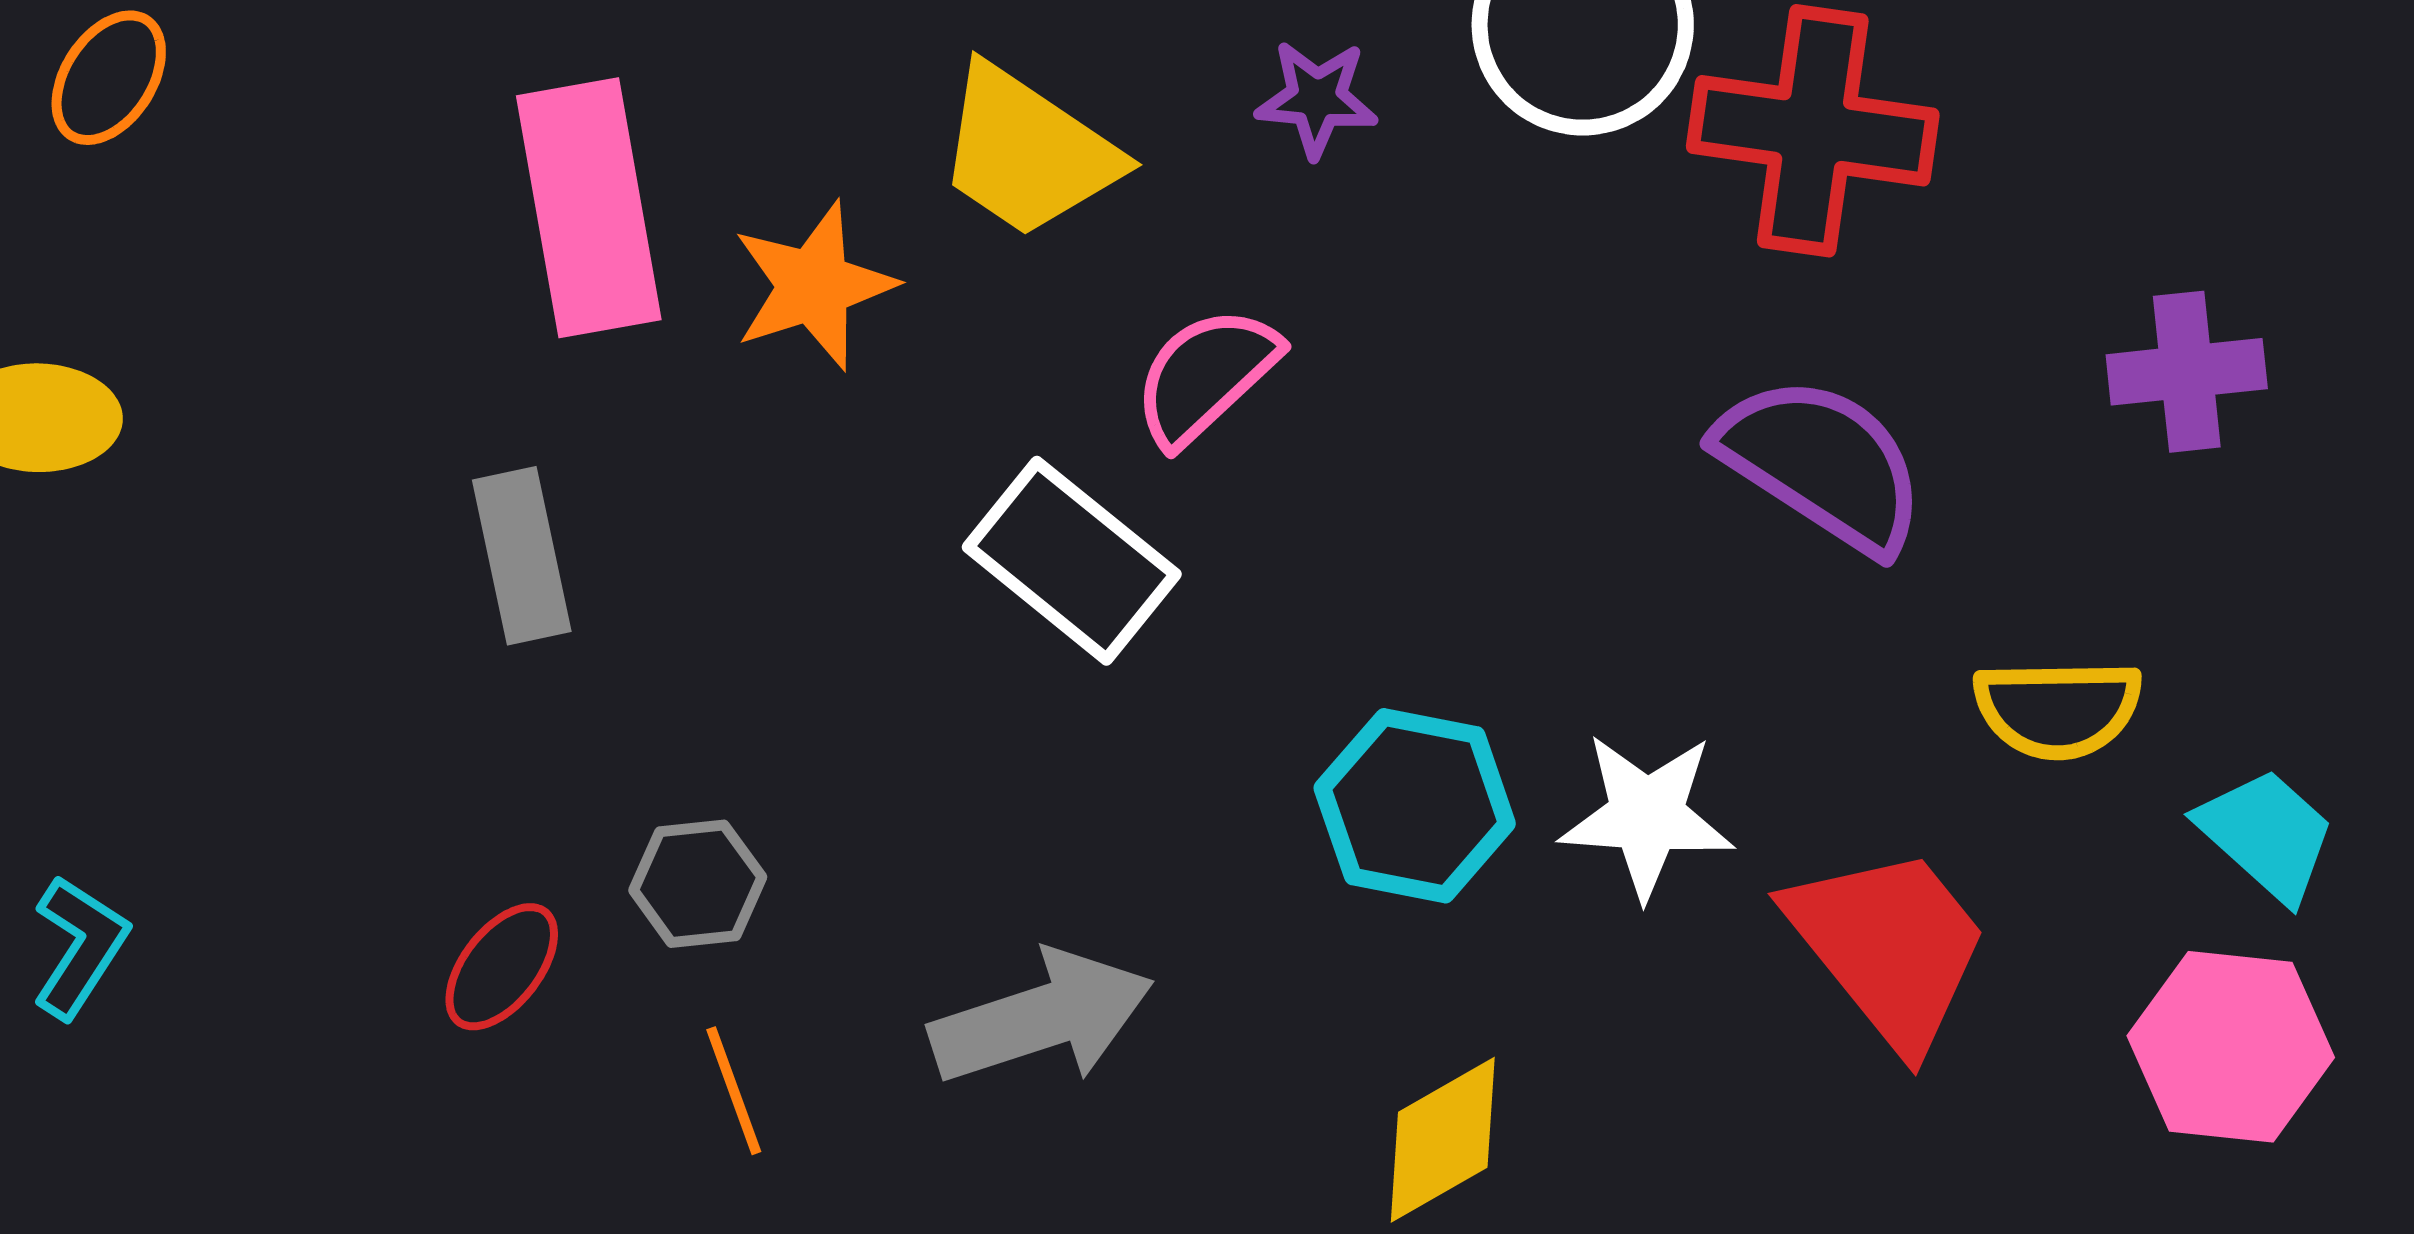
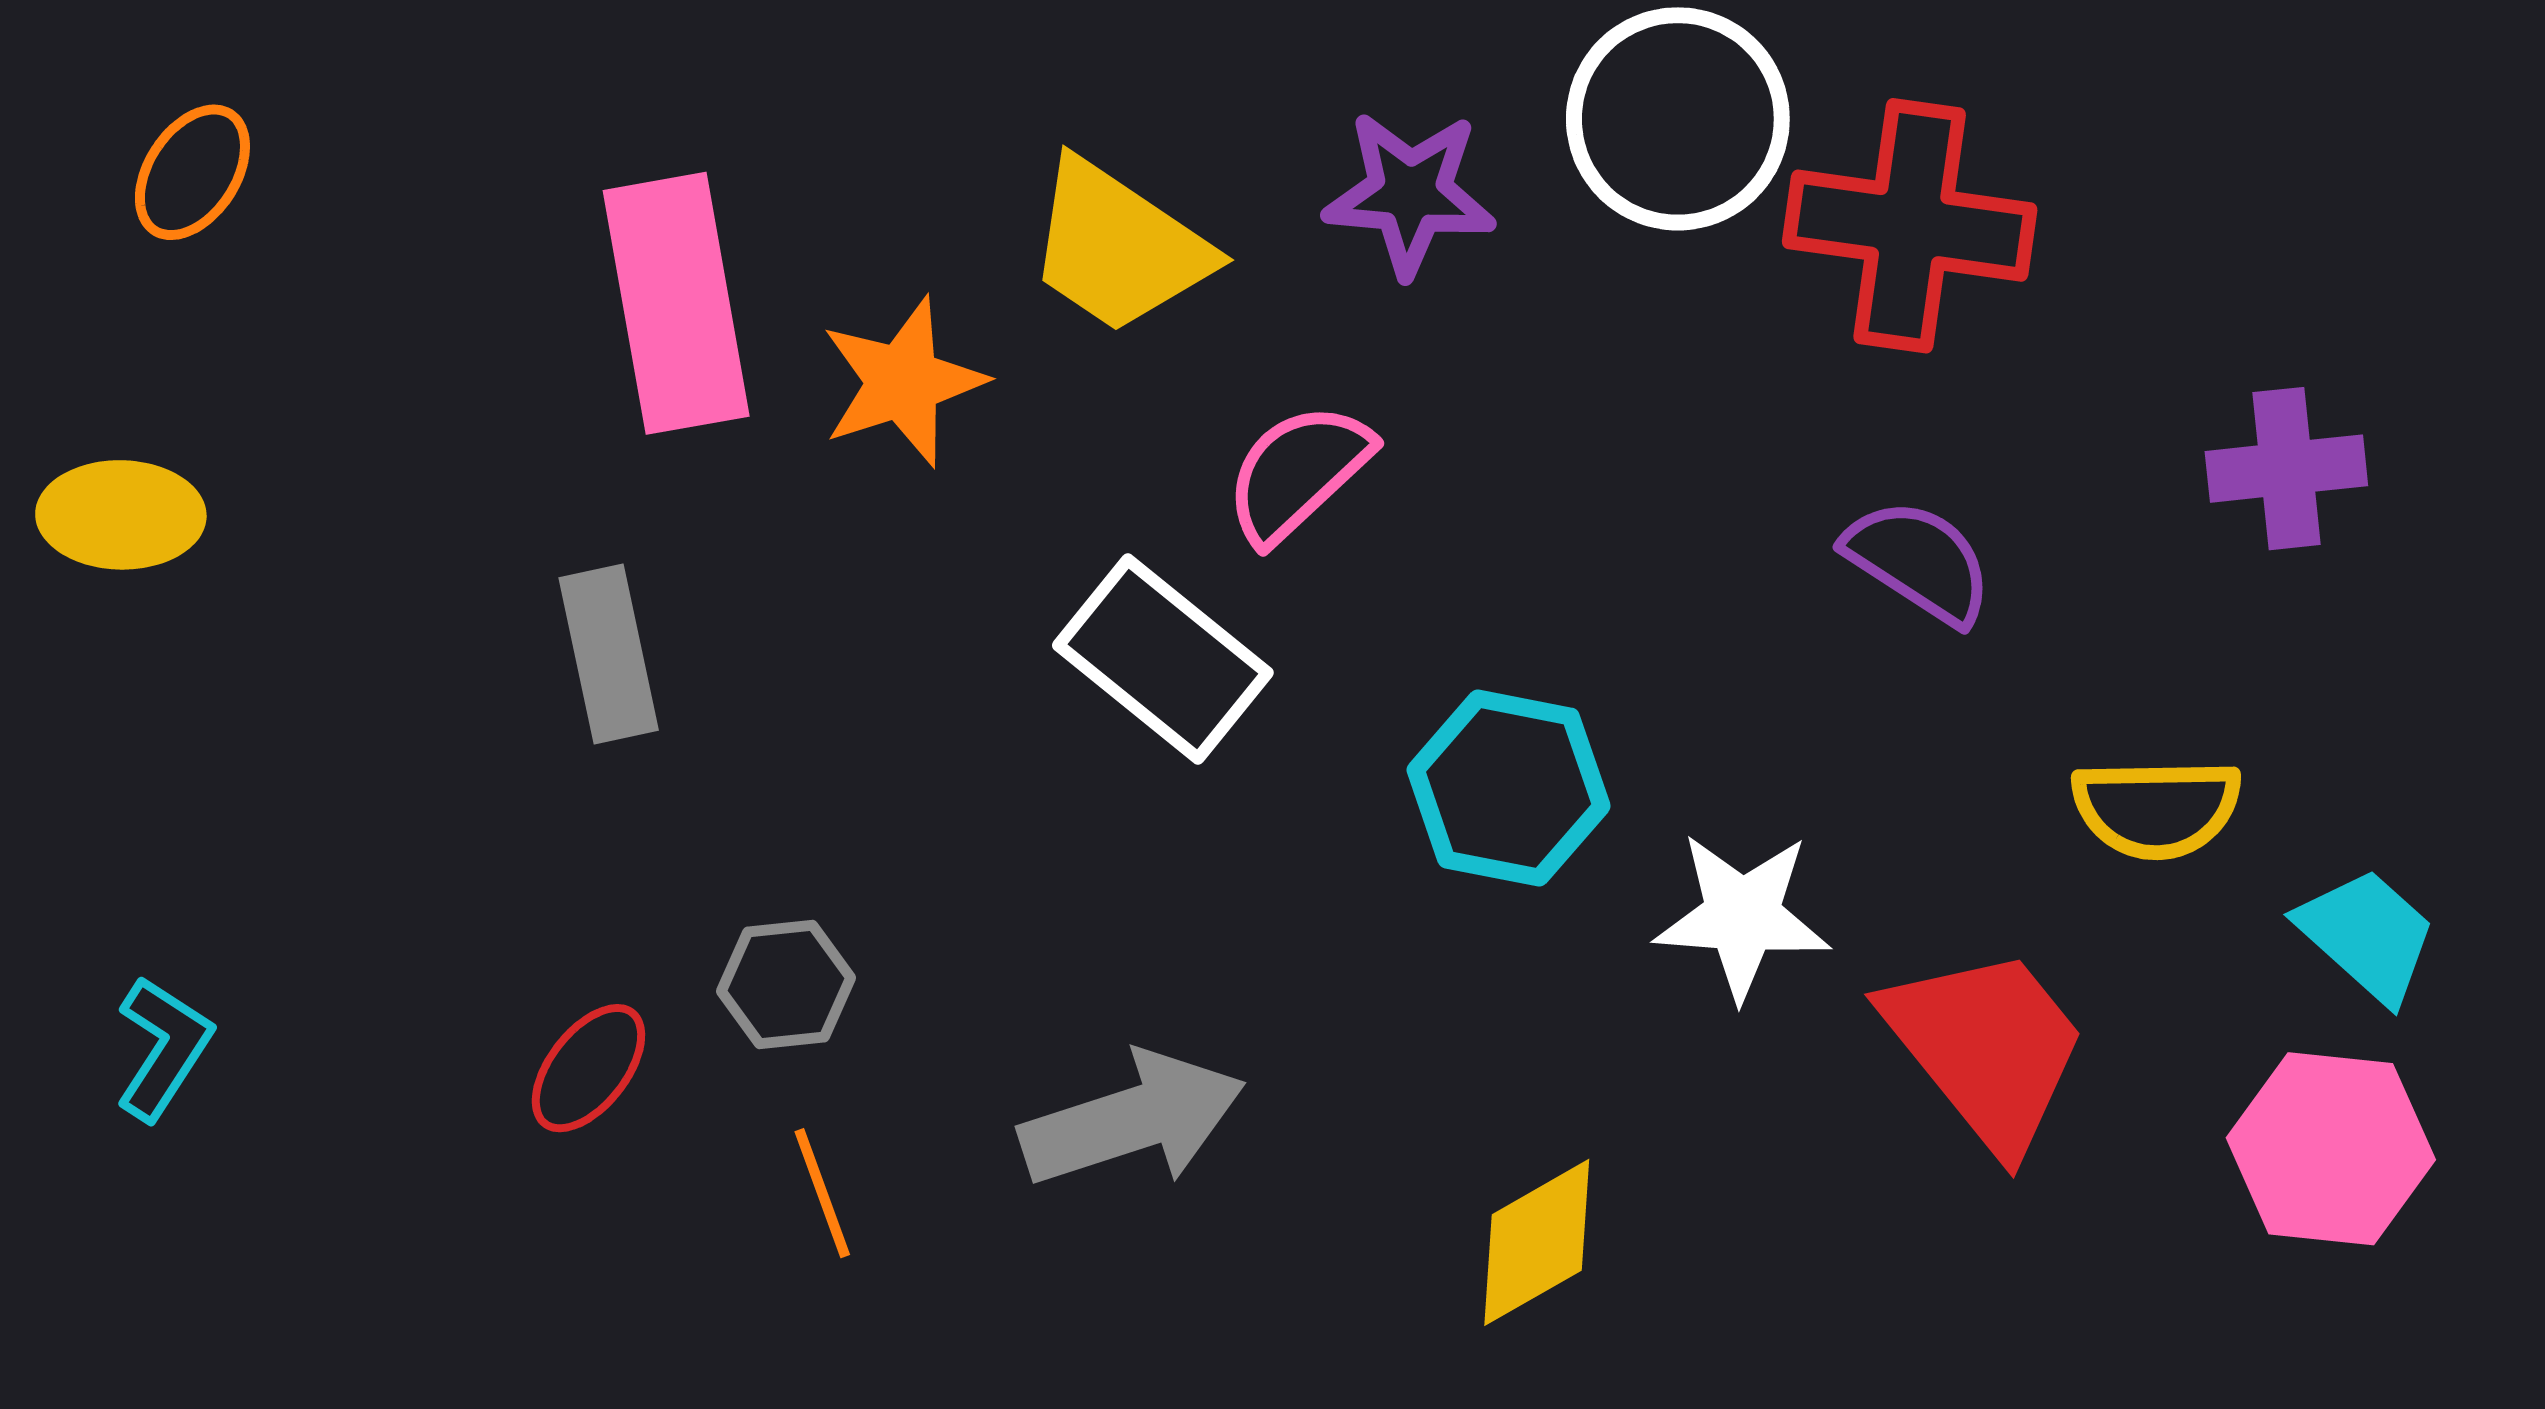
purple star: (1317, 99) -> (1410, 193), size x1.4
purple semicircle: (1822, 464) -> (1919, 561), size x0.7
cyan hexagon: (1415, 806) -> (1509, 788), moved

